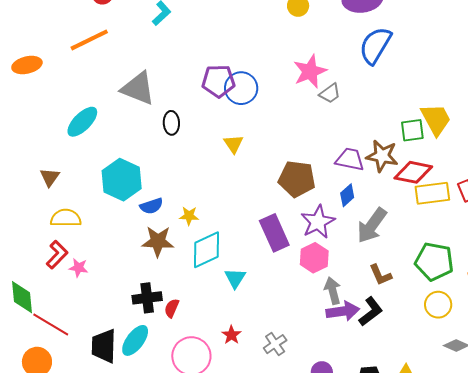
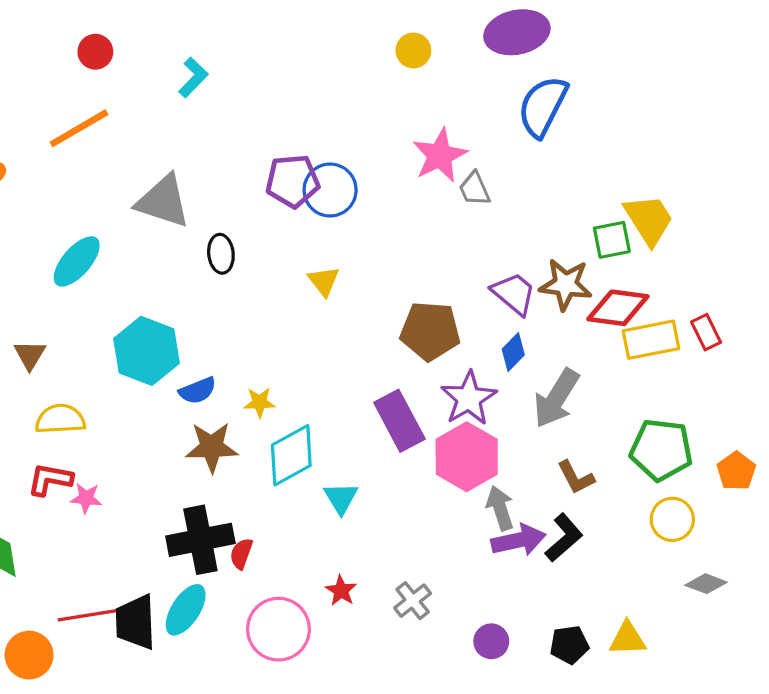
gray trapezoid: (330, 93) -> (474, 189), turned 105
purple trapezoid: (350, 159) -> (514, 294), turned 32
red L-shape: (57, 255) -> (50, 479), turned -120
pink hexagon: (314, 258) -> (467, 457), size x1.4
black cross: (147, 298) -> (200, 540), size x1.4
red line: (51, 324) -> (90, 615), moved, turned -36

